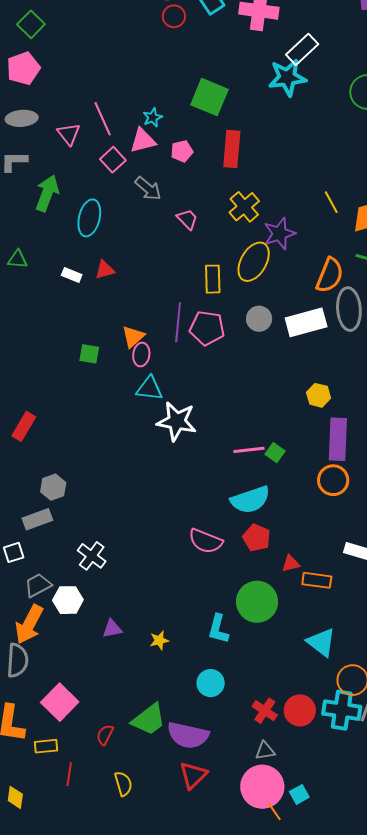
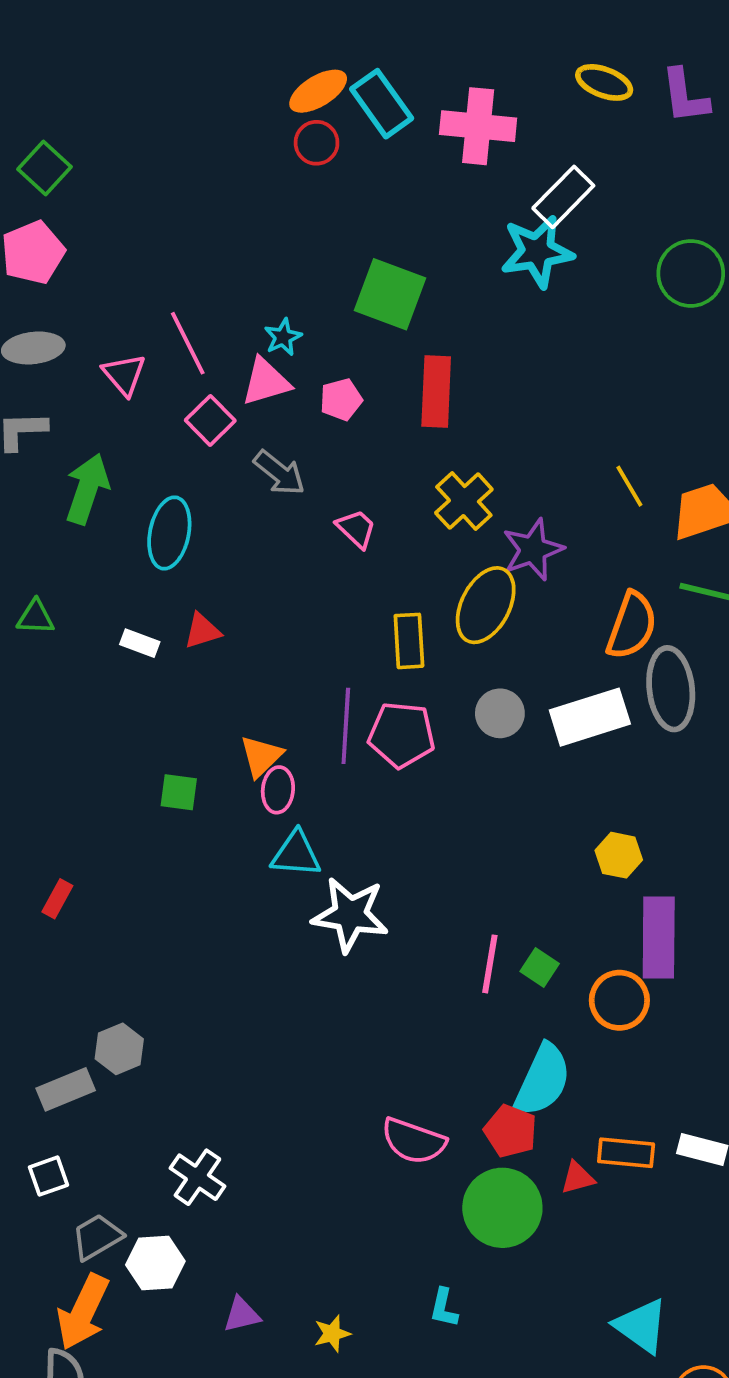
red rectangle: (24, 426) -> (57, 899), moved, size x0.7
pink line: (249, 450) -> (490, 964), turned -72
orange circle: (333, 480) -> (619, 1000), moved
cyan semicircle: (250, 500) -> (543, 1080), moved, turned -45
gray rectangle: (37, 519) -> (66, 1089), moved
orange rectangle: (317, 580) -> (626, 1153), moved
green circle: (257, 602) -> (502, 1208), moved
cyan L-shape: (218, 629) -> (444, 1308), size x0.7

